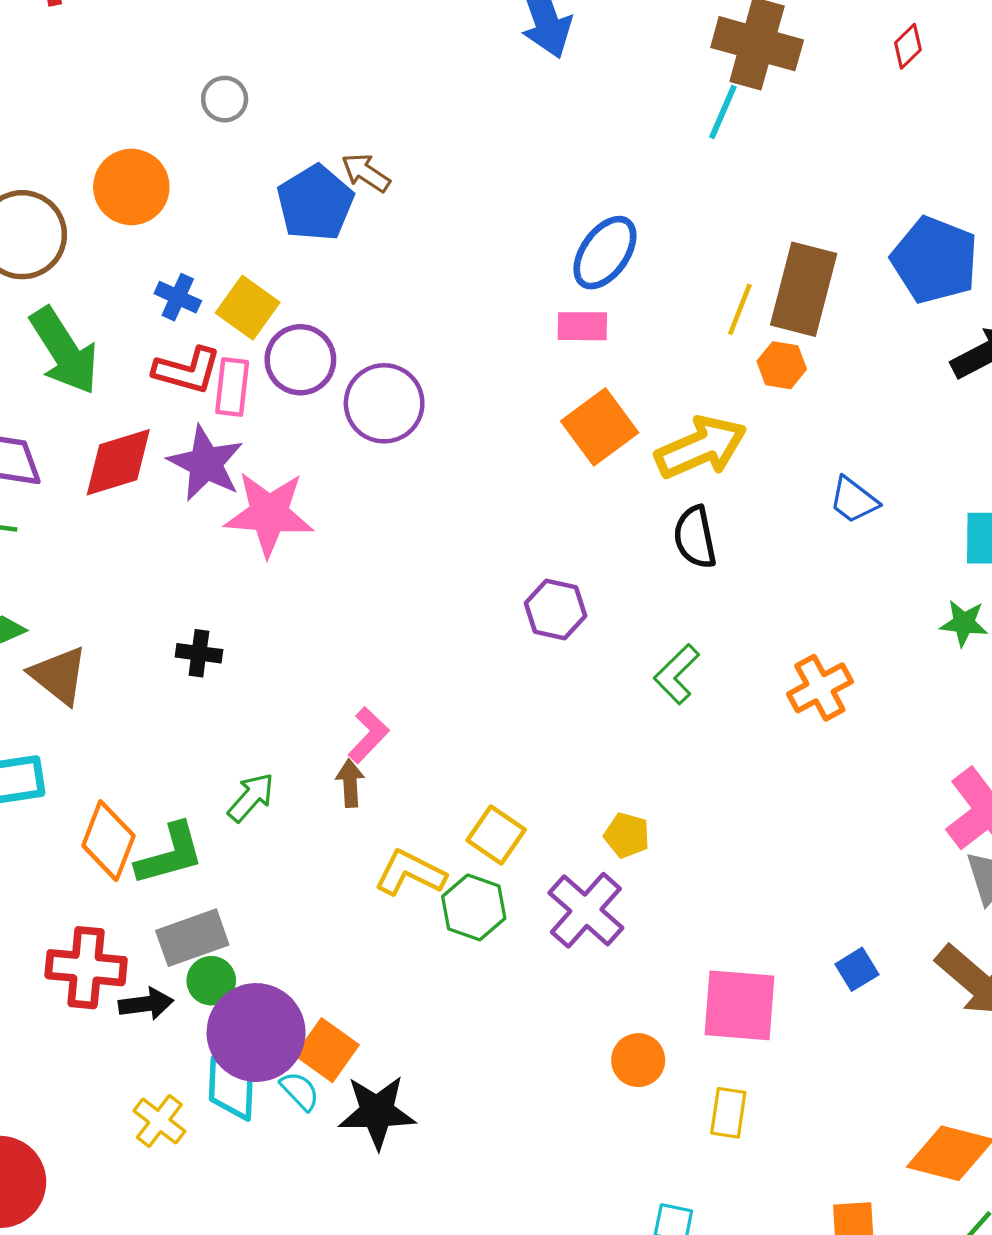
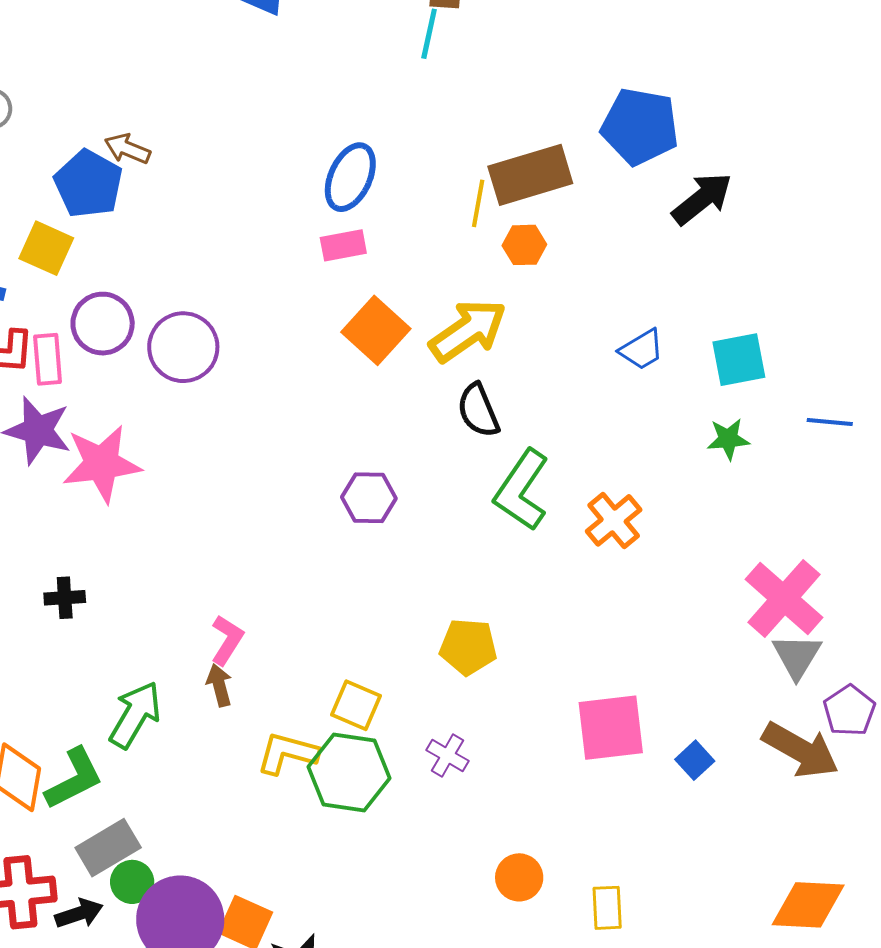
brown rectangle: (804, 289) -> (530, 175), turned 70
yellow square: (248, 308) -> (46, 248), moved
blue trapezoid: (854, 500) -> (642, 350), moved, turned -57
green L-shape: (677, 674) -> (522, 490), moved, size x1.5
green arrow: (251, 797) -> (135, 715), size x1.4
yellow pentagon: (627, 835) -> (468, 647), moved, size x1.4
green hexagon: (474, 907) -> (349, 772), size x1.4
purple cross: (586, 910) -> (448, 755), size x0.6
pink square: (739, 1005) -> (611, 728), moved

